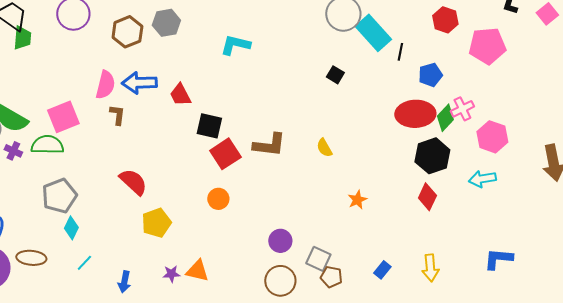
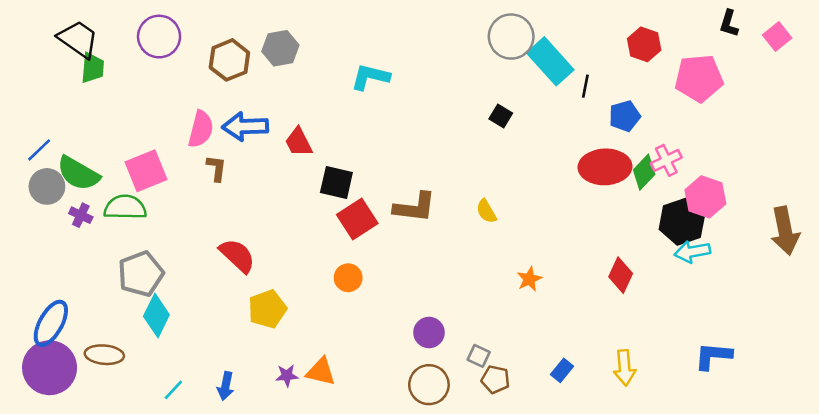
black hexagon: (432, 156) -> (682, 222), moved
cyan diamond: (71, 228) -> (156, 316), size x1.4
gray square: (318, 259) -> (479, 356), size x0.7
cyan line: (84, 263) -> (173, 390), moved

